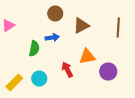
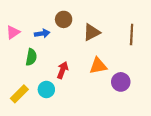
blue arrow: (52, 38) -> (42, 33), moved
green semicircle: (34, 49) -> (31, 57), moved
red arrow: (67, 70) -> (63, 70), moved, turned 49

